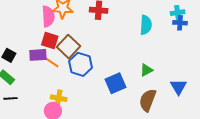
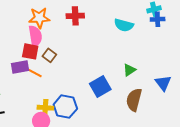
pink semicircle: (48, 16) -> (35, 36), moved
cyan semicircle: (146, 25) -> (124, 25), turned 108
brown square: (68, 47) -> (49, 55), size x0.6
blue hexagon: (81, 64) -> (65, 107), moved

